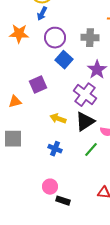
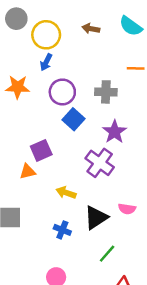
orange triangle: (15, 102) -> (28, 172), moved
black triangle: (85, 122) -> (96, 218), moved
green line: (91, 150) -> (107, 254), moved

